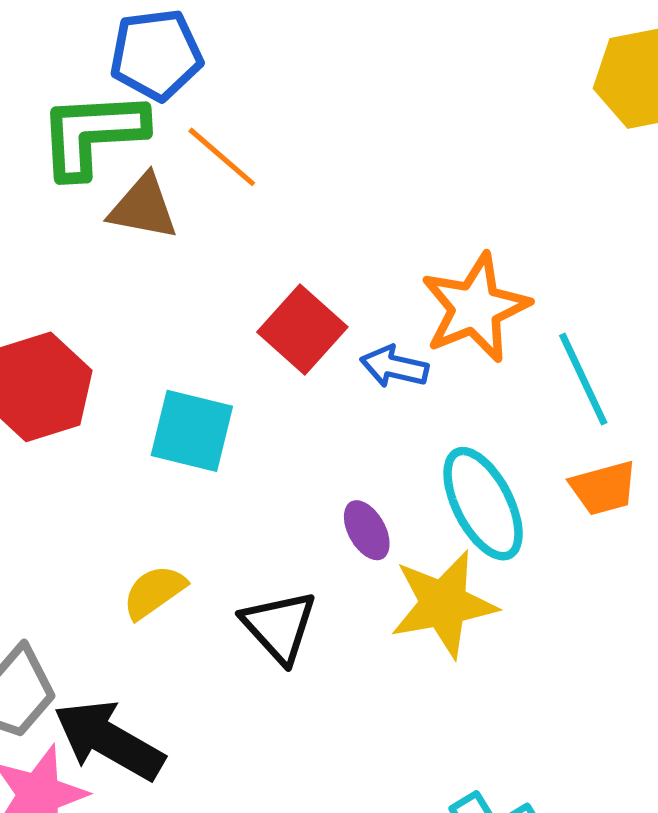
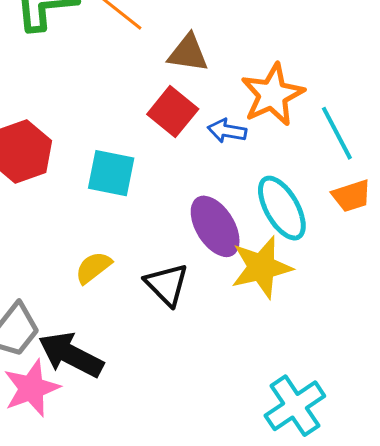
brown triangle: (143, 207) -> (188, 53), moved
purple ellipse: (367, 530) -> (215, 226), size x1.8

